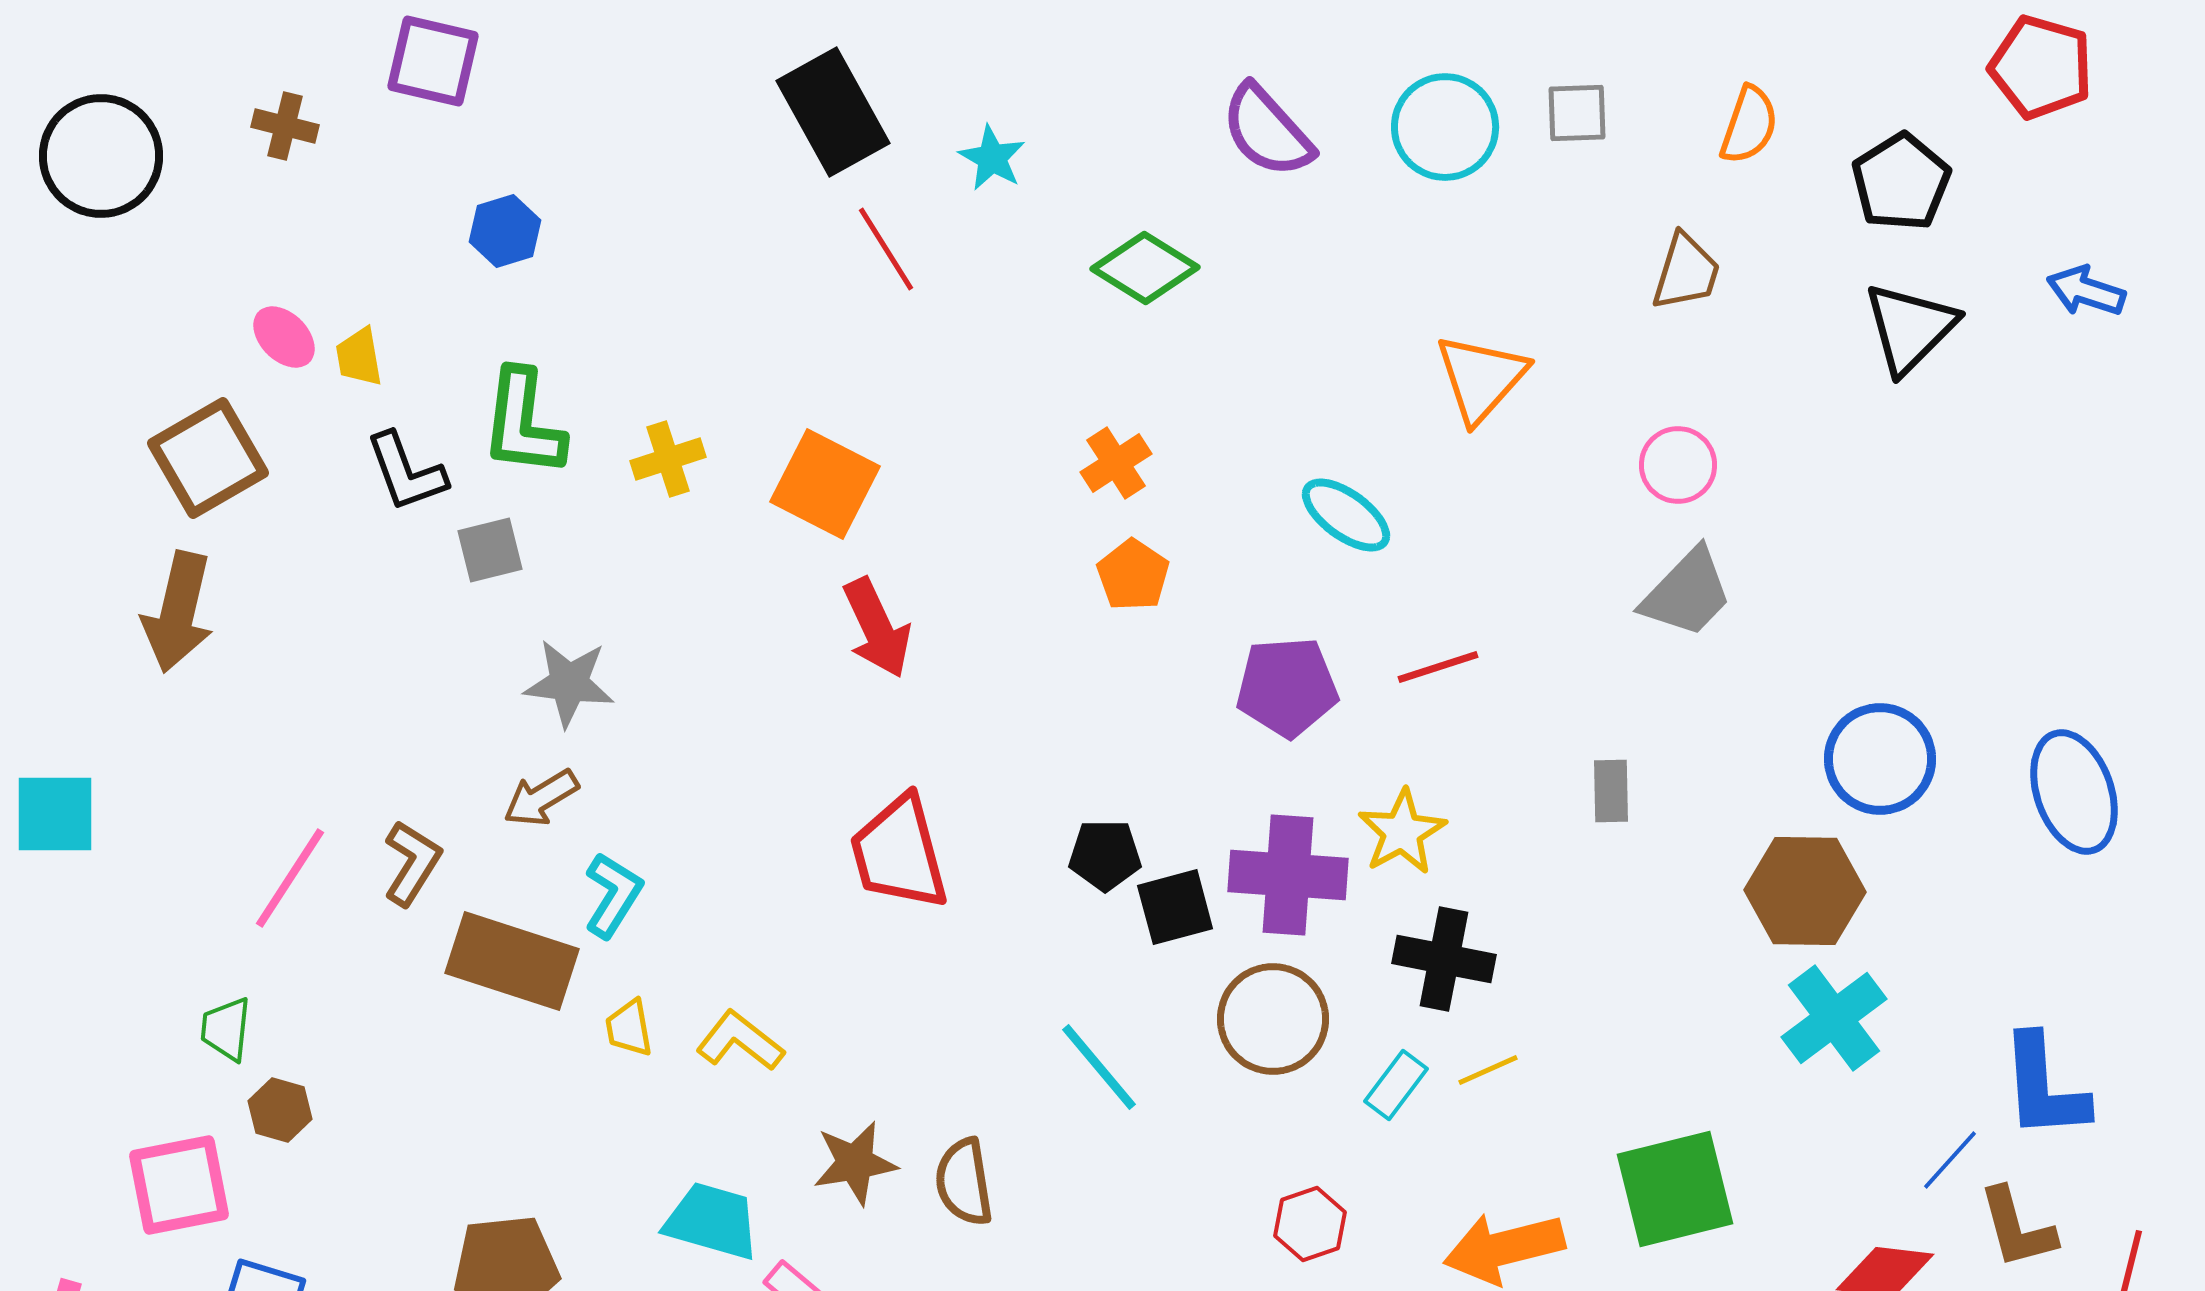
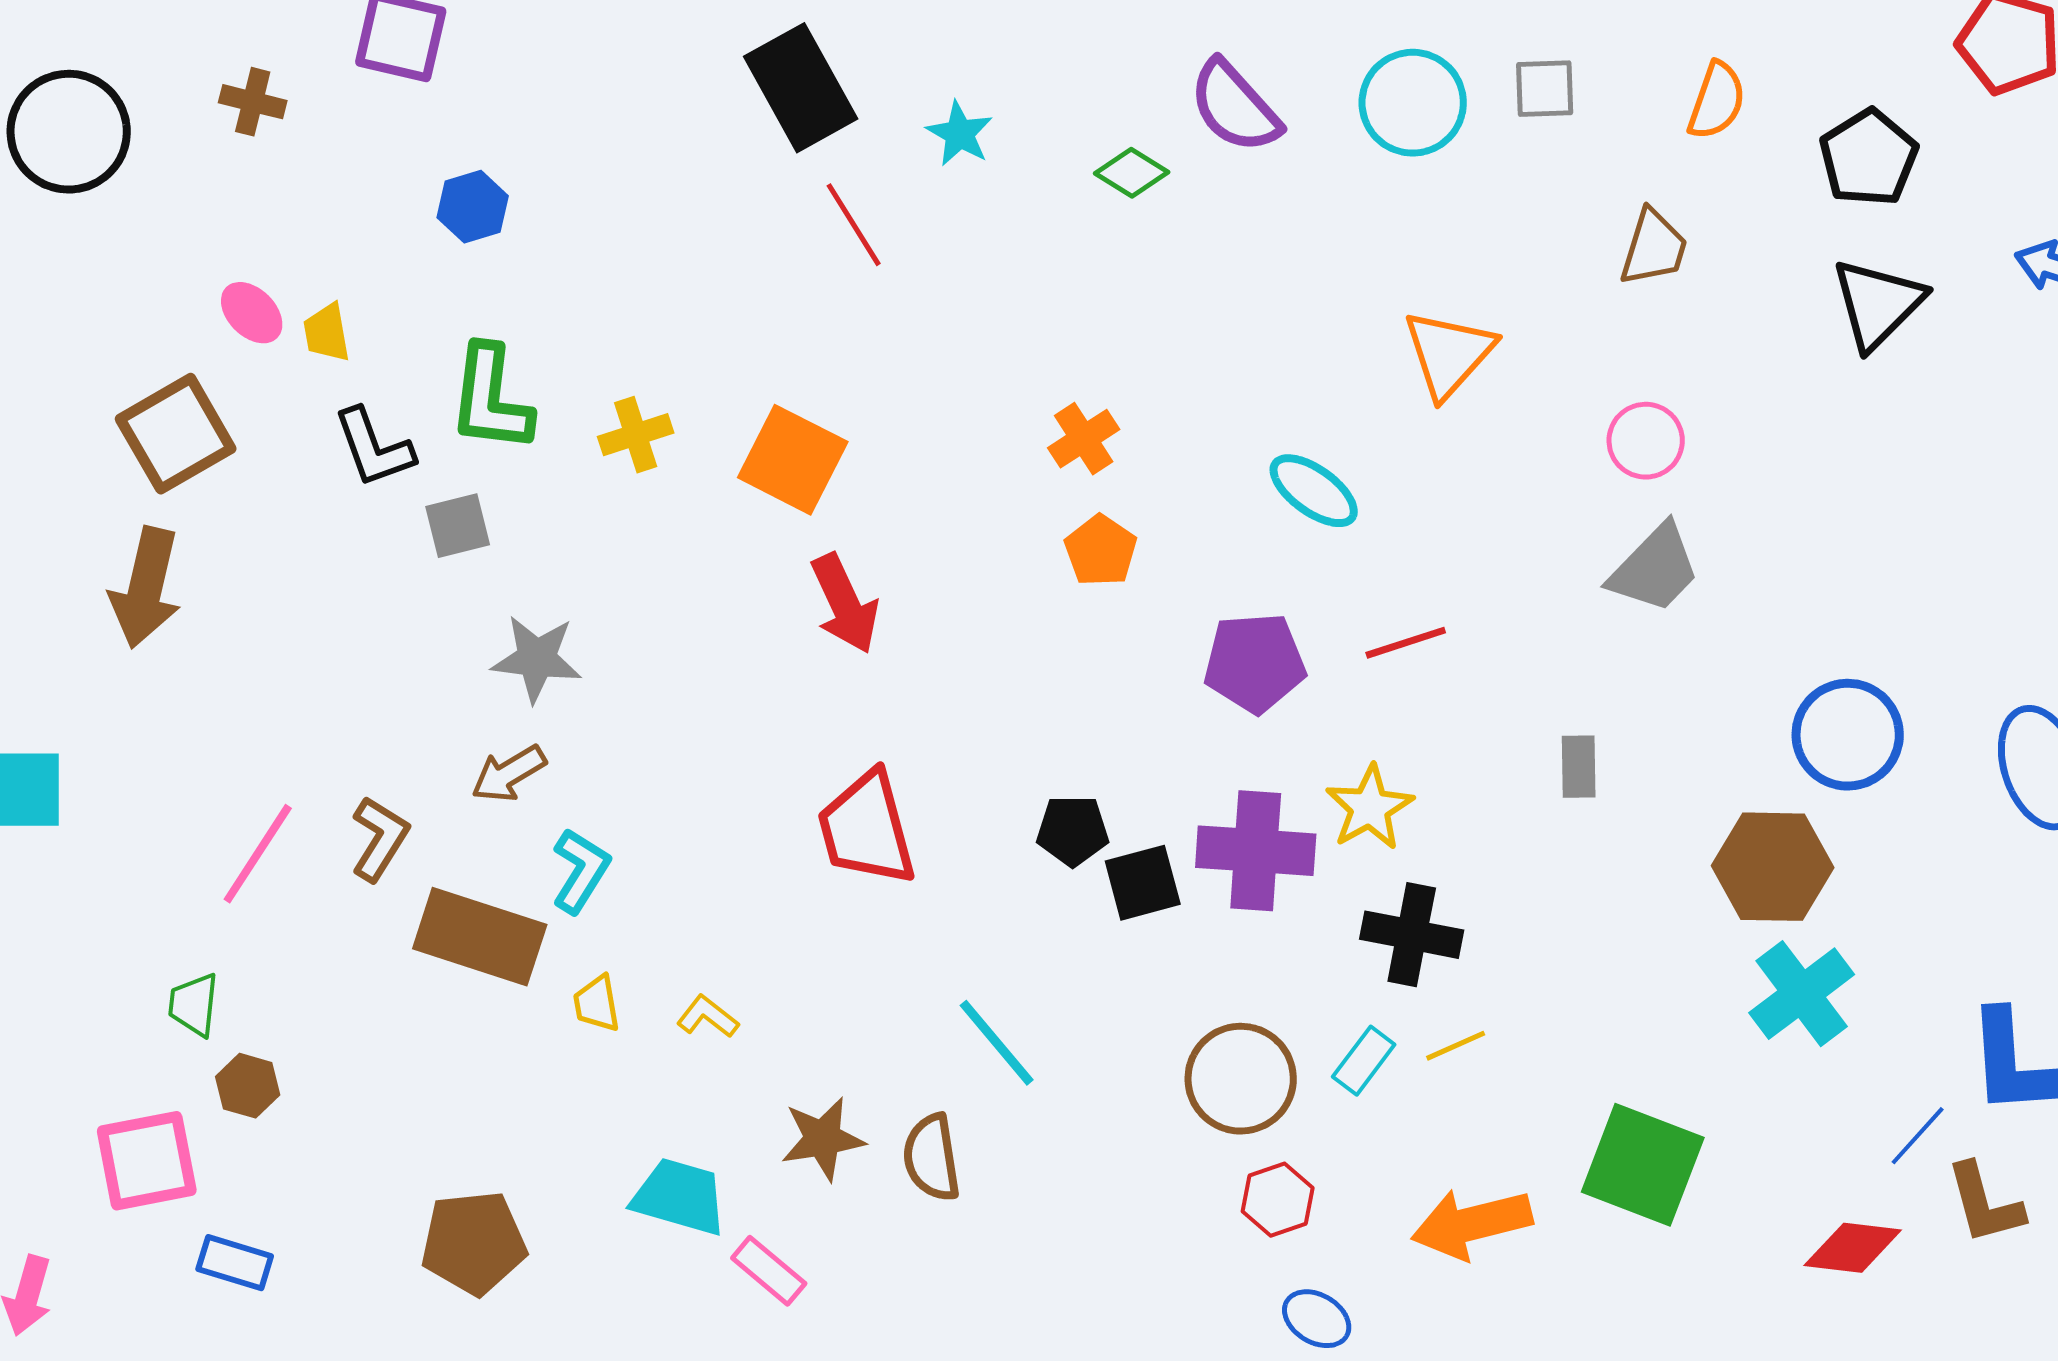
green diamond: (1145, 268) -> (1132, 173), moved, size x0.7
brown circle: (1273, 1019) -> (1241, 1079), moved
yellow L-shape: (740, 1041) -> (708, 1017), size x0.7
cyan line: (1099, 1067) -> (997, 1043), moved
green square: (1675, 1189) -> (1643, 1165), turned 35

